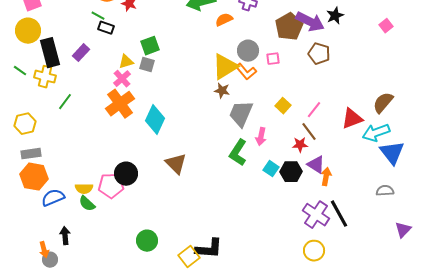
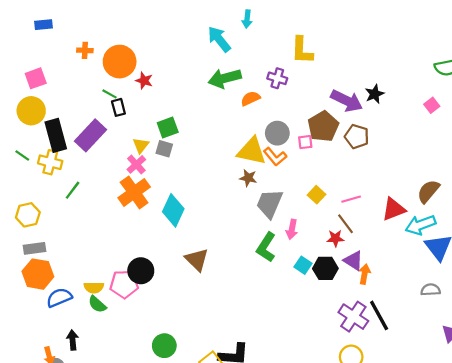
brown pentagon: (289, 27) -> (323, 126), moved
black rectangle: (106, 28) -> (118, 107), turned 56
purple rectangle: (81, 53) -> (90, 135), size x1.6
yellow triangle: (126, 62) -> (141, 145), turned -35
yellow triangle: (225, 67) -> (252, 151), turned 44
pink line: (314, 110) -> (351, 199), turned 36

